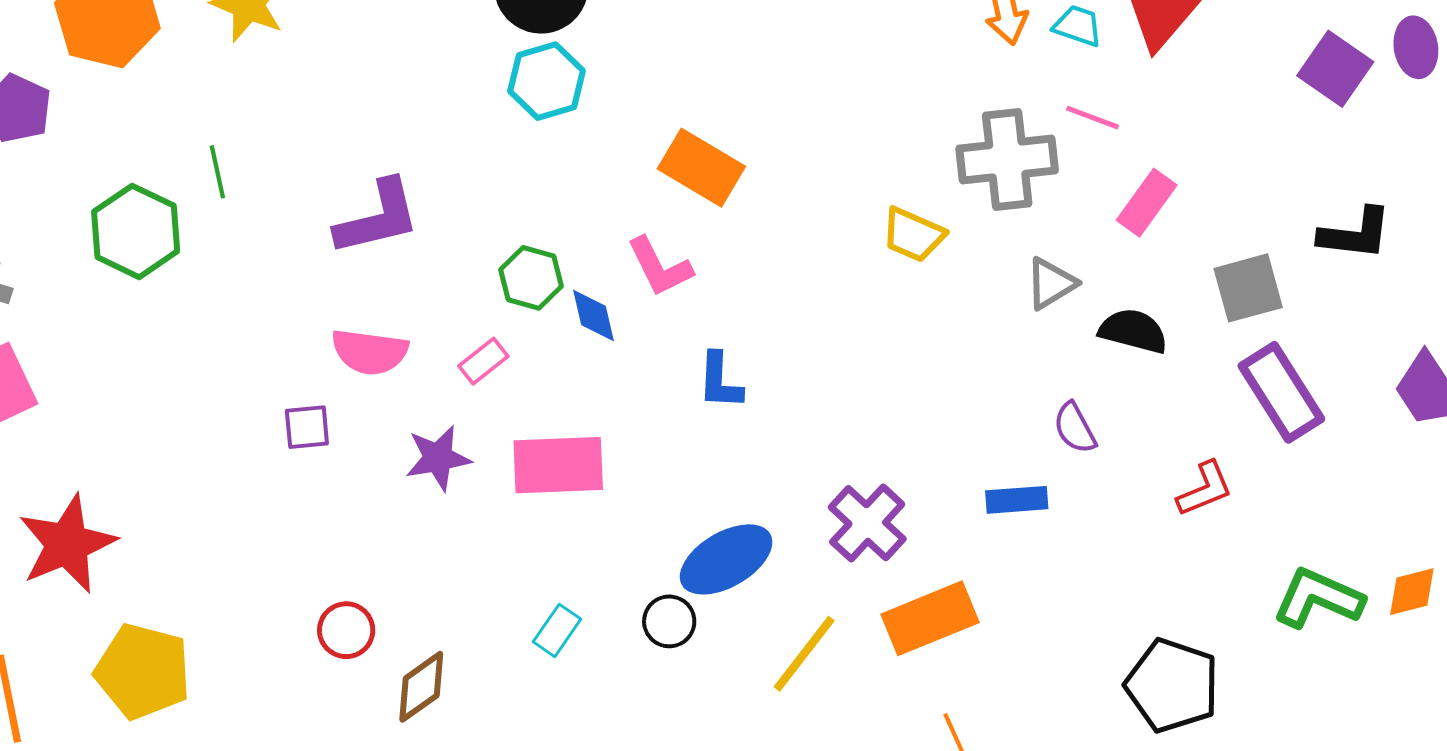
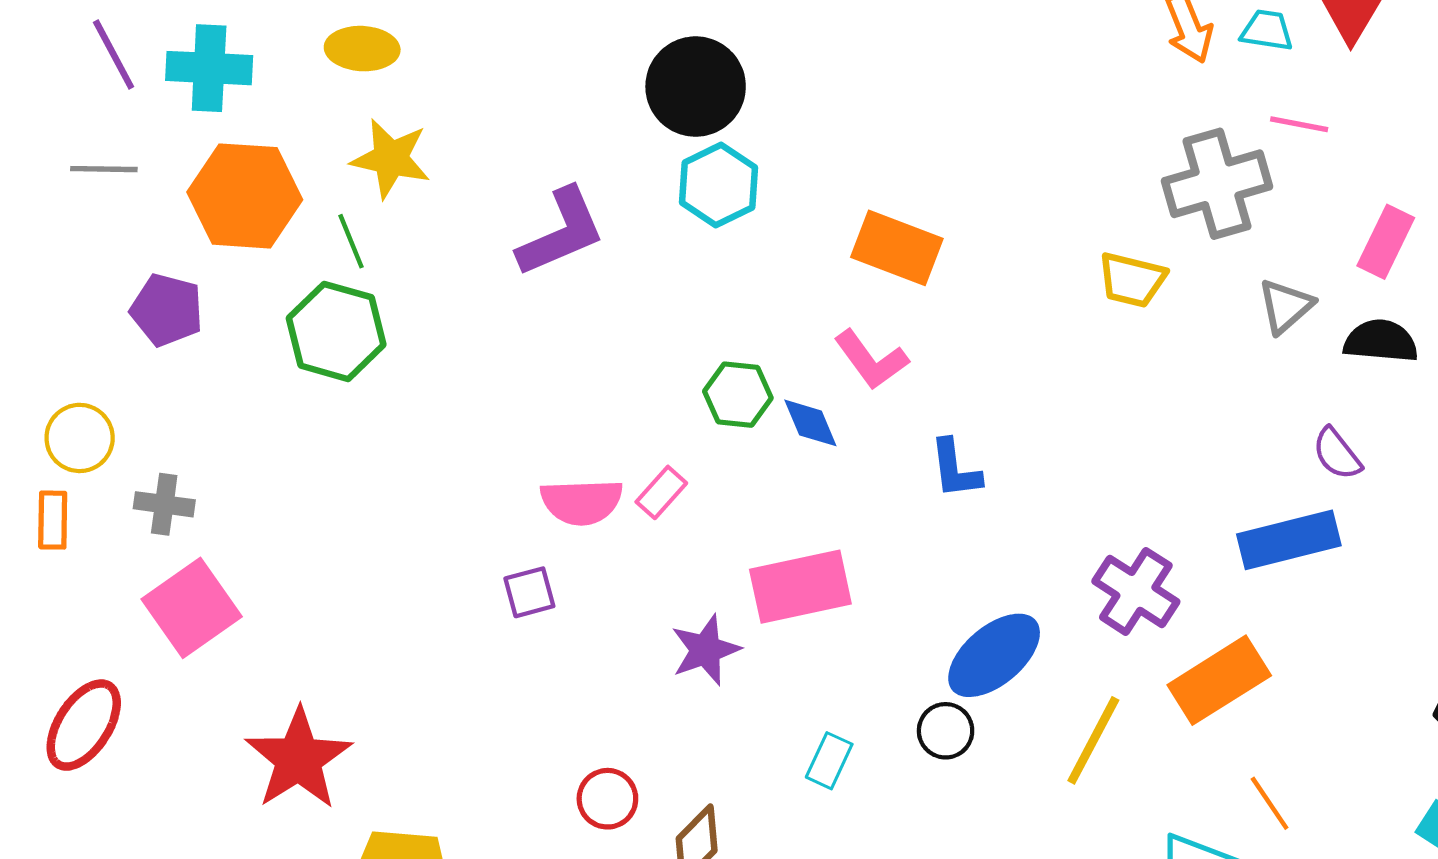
green line: (217, 172) -> (351, 241), moved
pink rectangle: (1147, 203) -> (1386, 242), moved
purple L-shape: (378, 218) -> (561, 232), moved
green hexagon: (136, 231) -> (336, 331), moved
pink rectangle: (483, 361) -> (661, 492), moved
purple star: (438, 458) -> (706, 650), moved
blue rectangle: (1017, 500) -> (1289, 540), size x1.5

